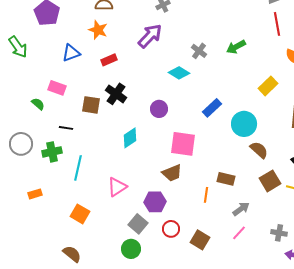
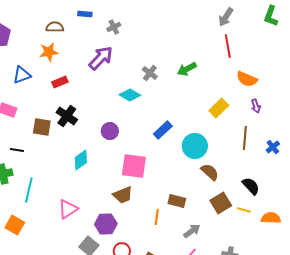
orange star: (98, 30) -> (49, 52), turned -30
orange square: (80, 214) -> (15, 225), moved

